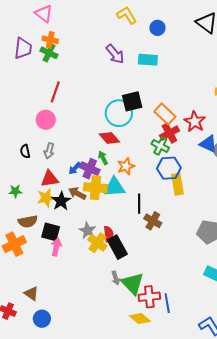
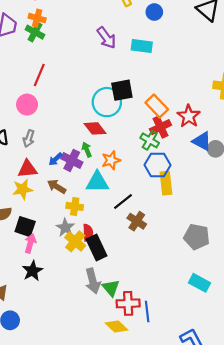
yellow cross: (95, 188) -> (75, 206), moved, size x0.7
black star: (61, 201) -> (33, 271), moved
black line: (139, 204) -> (123, 202), turned 48
gray arrow: (116, 278) -> (93, 281), size x1.6
green triangle: (133, 283) -> (111, 288), size x0.7

